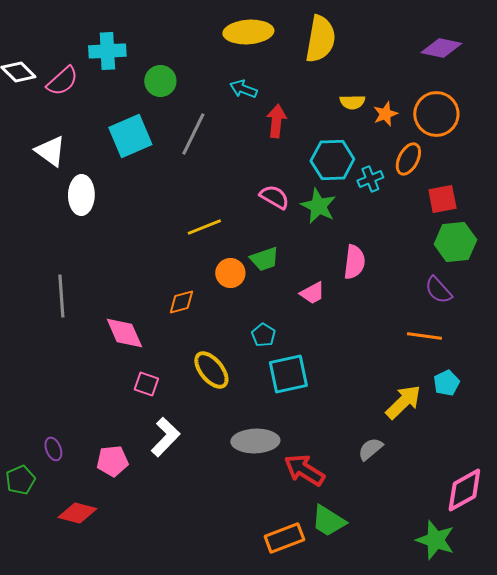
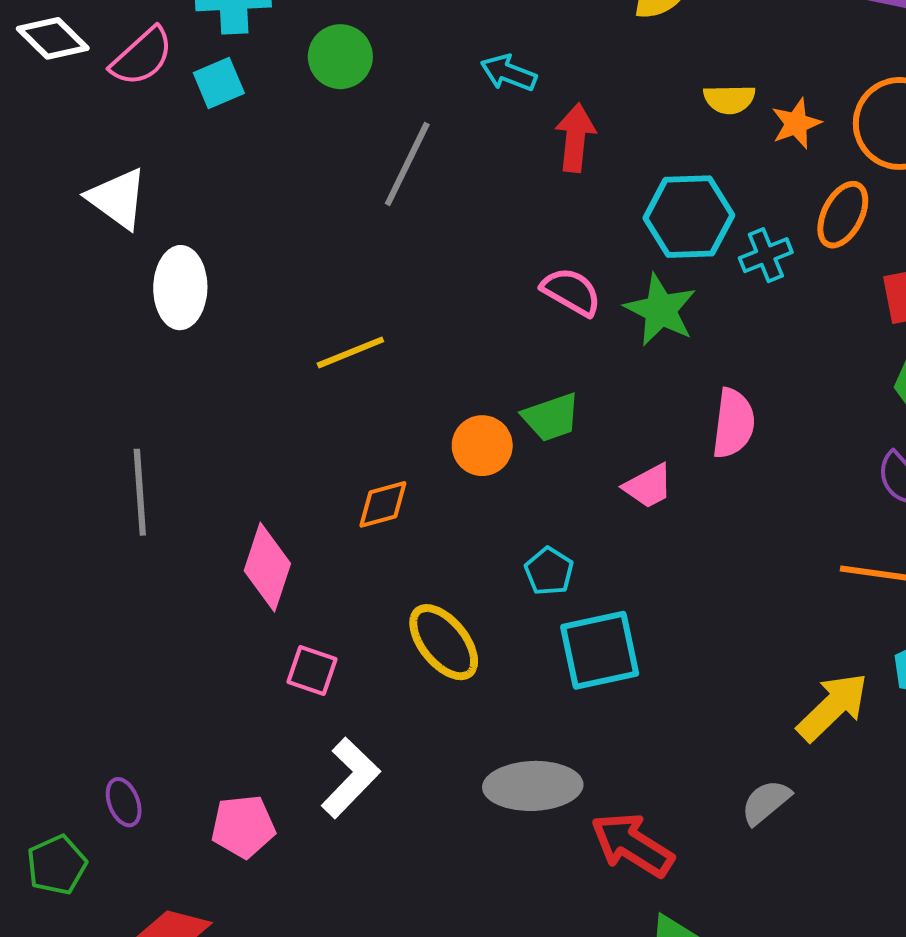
cyan square: (130, 136) -> (219, 83), moved, size x0.6
yellow line: (204, 227) -> (350, 352), moved
pink diamond: (124, 333) -> (267, 567), turned 42

